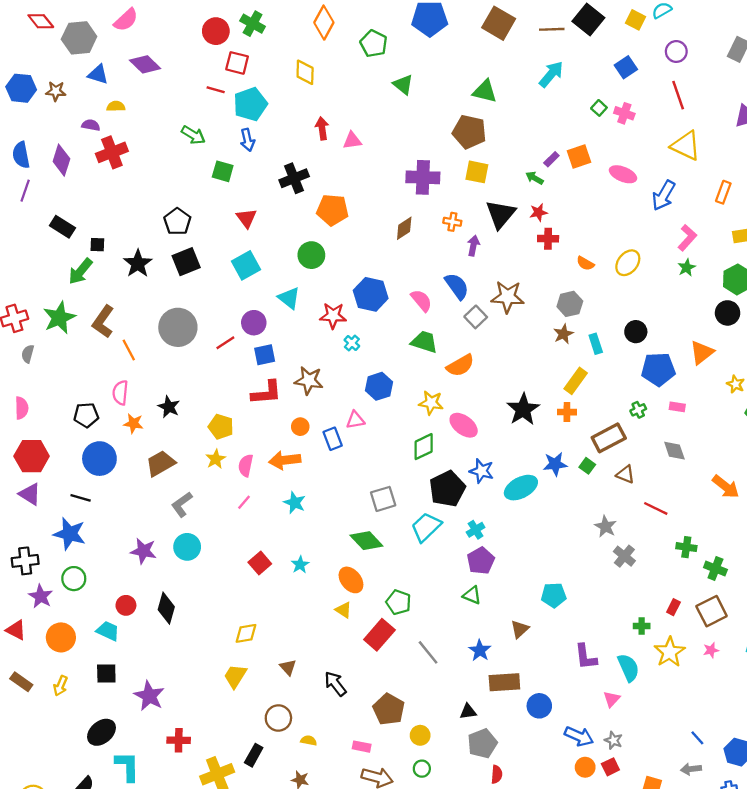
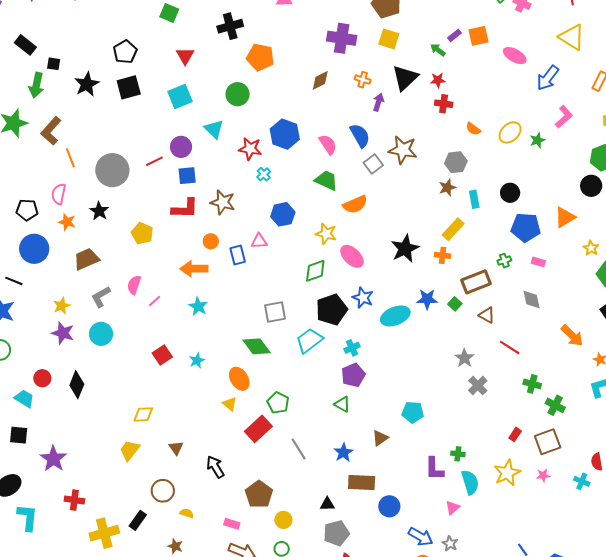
green star: (687, 268) -> (537, 140), moved
green arrow: (80, 271) -> (36, 85), turned -35
gray circle: (178, 327) -> (112, 170), moved
yellow star: (216, 459) -> (62, 306), moved
pink semicircle: (246, 465) -> (134, 285), moved
green cross: (642, 626) -> (458, 454), moved

